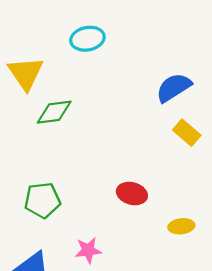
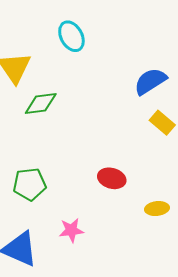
cyan ellipse: (87, 39) -> (71, 36), turned 72

